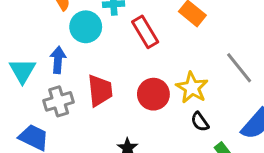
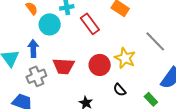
red trapezoid: (100, 90) -> (63, 66), turned 105
black semicircle: (200, 122) -> (120, 90), moved

